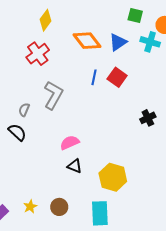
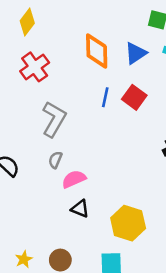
yellow diamond: (46, 20) -> (27, 22), moved
orange diamond: (87, 41) -> (97, 51), turned 36
gray semicircle: (24, 110) -> (55, 160), moved

